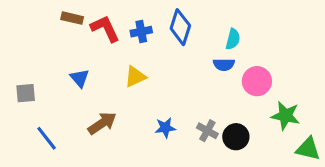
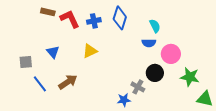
cyan semicircle: (233, 39) -> (155, 26), turned -40
gray square: (26, 93) -> (26, 62), moved
blue star: (165, 128) -> (124, 100), moved
black circle: (236, 137) -> (155, 73), moved
blue line: (47, 138) -> (40, 84), moved

